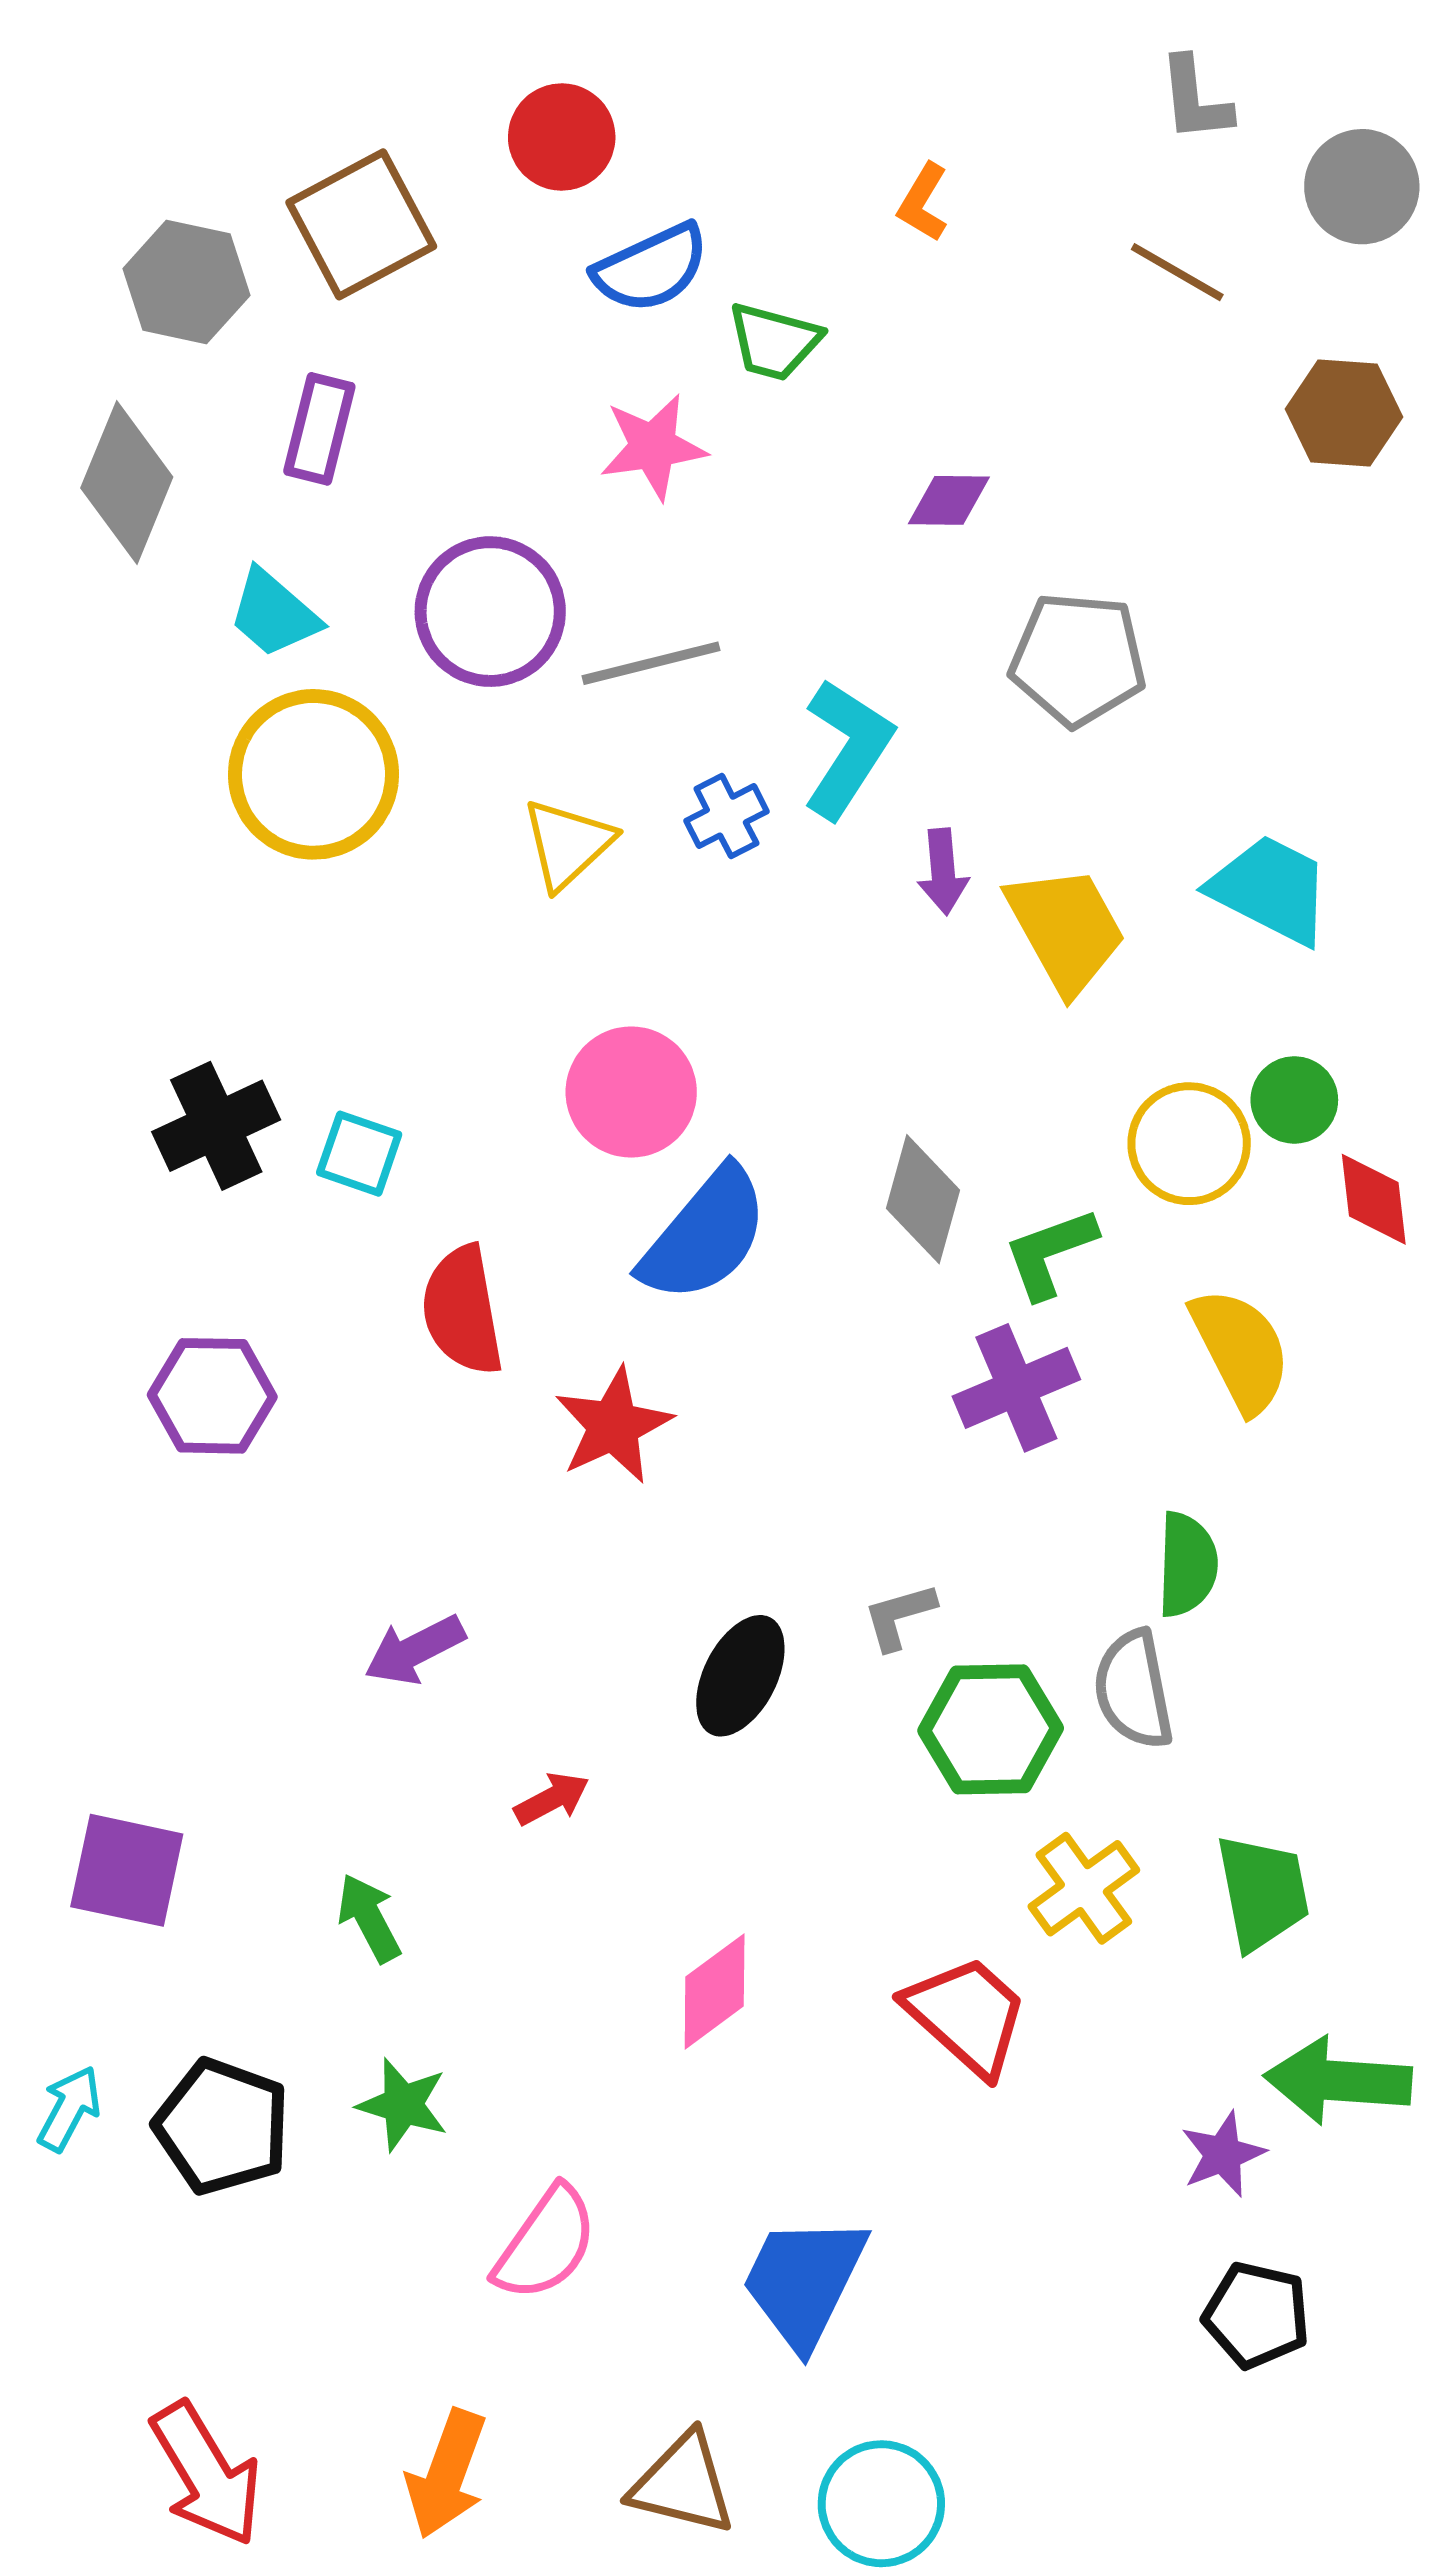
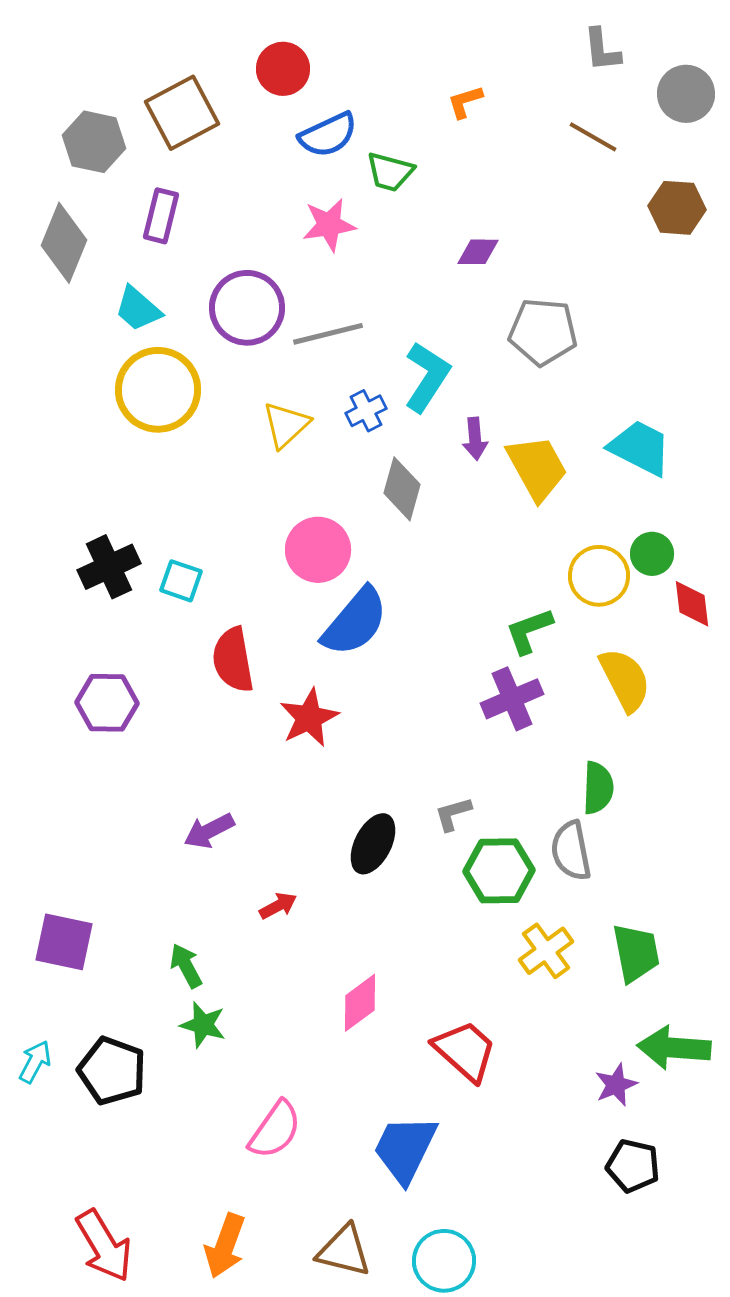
orange L-shape: (923, 203) -> (465, 102), turned 42
gray diamond: (923, 1199) -> (402, 489), moved
red trapezoid: (967, 2015) -> (465, 1051), moved
green star: (403, 2105) -> (203, 1025), moved

